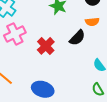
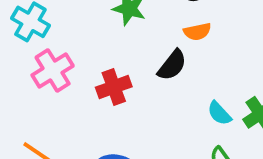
red cross: (46, 46) -> (114, 87), turned 30

